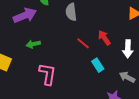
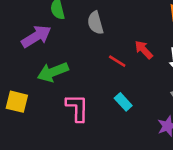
green arrow: (33, 44) -> (53, 72), size x1.6
cyan rectangle: (98, 65) -> (123, 102), moved

